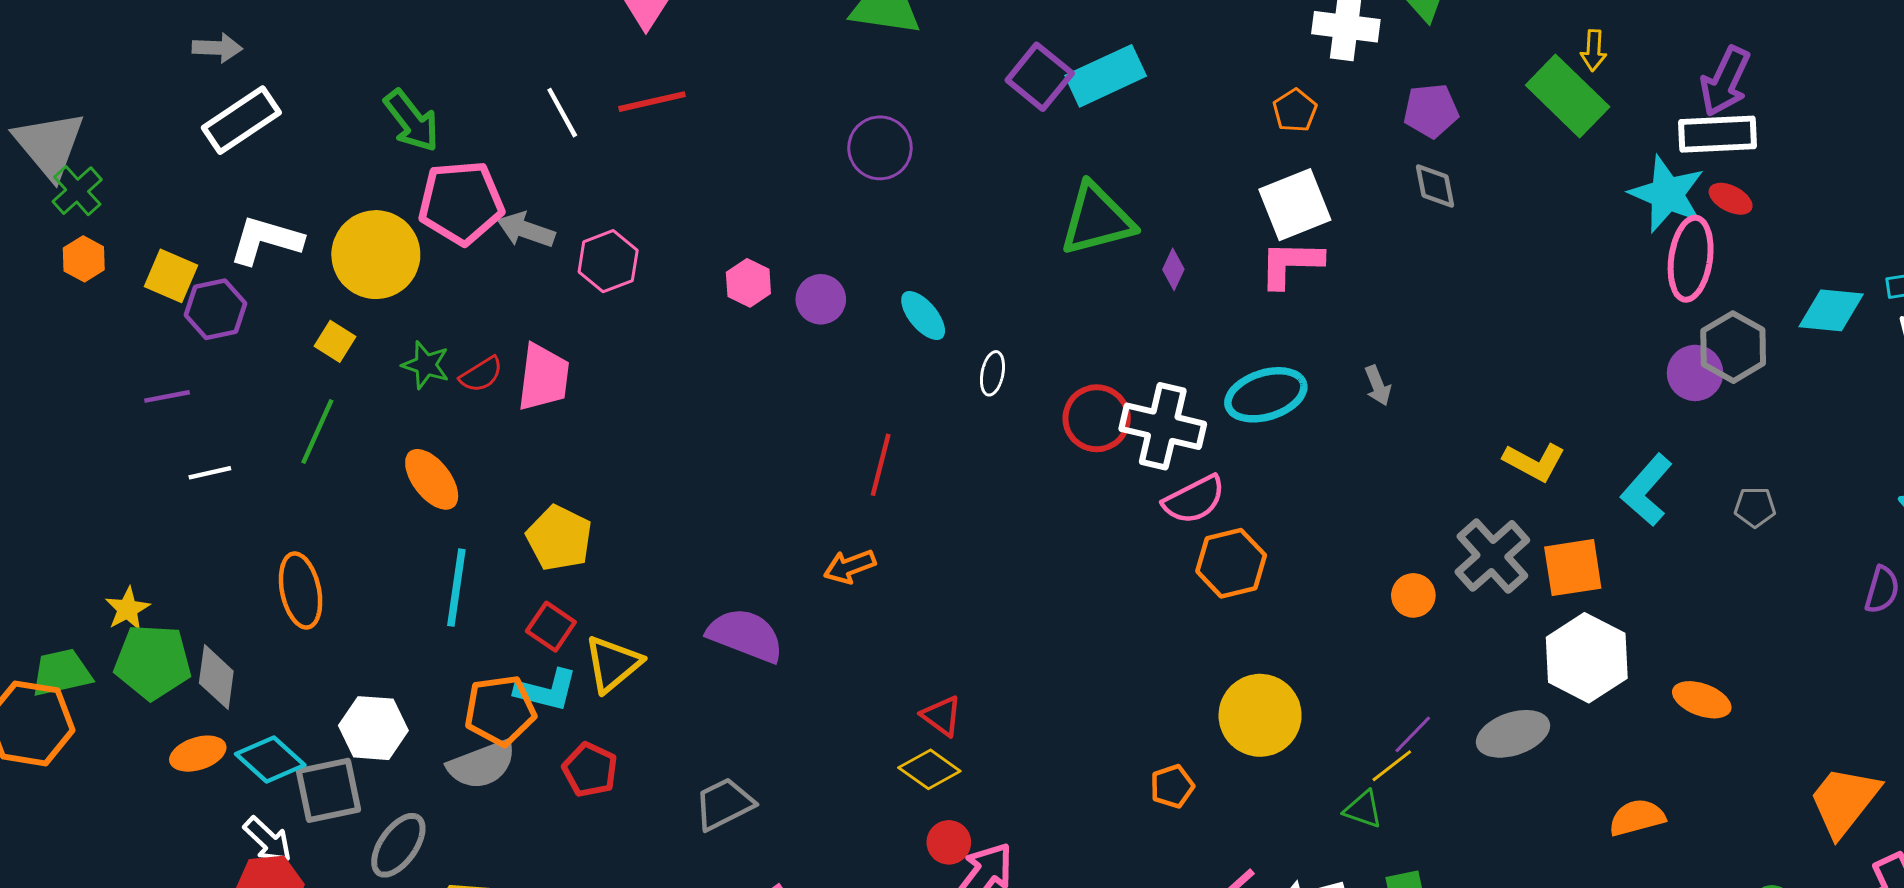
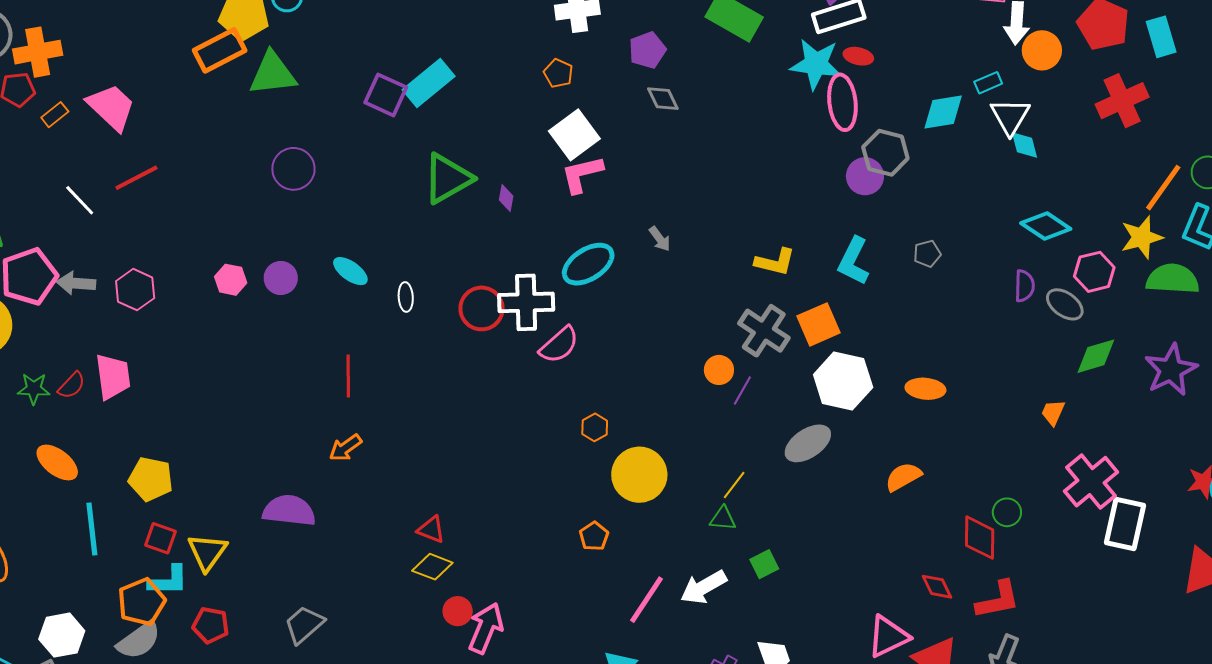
orange hexagon: (1231, 563) -> (595, 427), moved, size x0.6
purple line: (1413, 734) -> (742, 390), moved
orange trapezoid: (1844, 801) -> (1053, 412), moved, size x0.5

